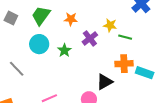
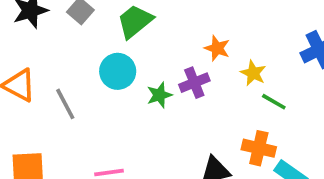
orange star: (71, 19) -> (217, 48), moved
purple cross: (90, 38) -> (194, 83), moved

